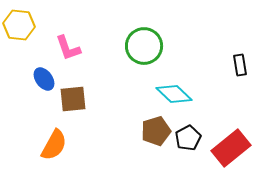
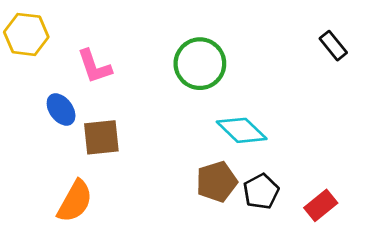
black rectangle: (240, 65) -> (333, 46), moved, turned -30
red rectangle: (231, 148) -> (321, 205), size x0.6

